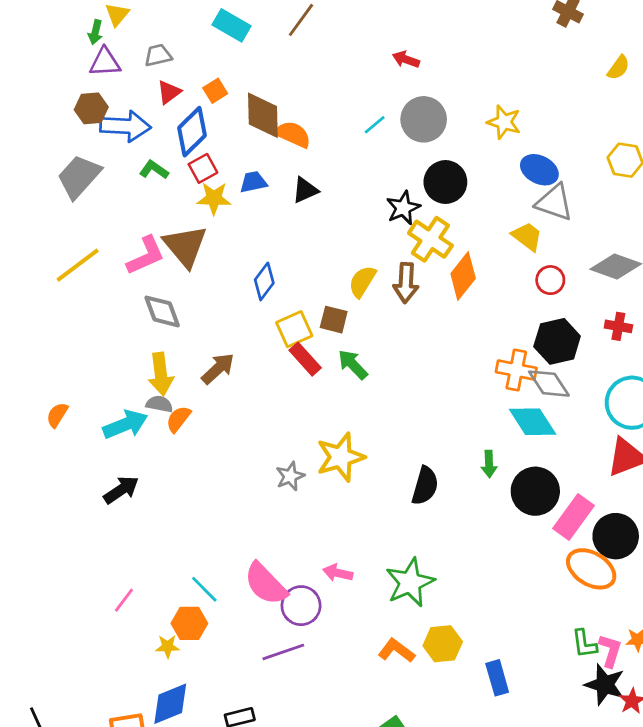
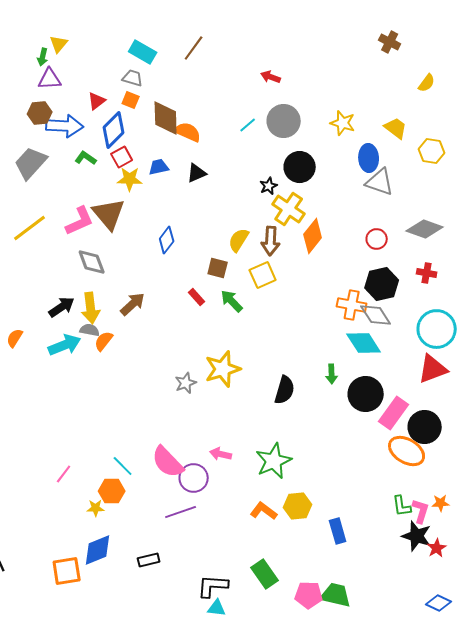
gray trapezoid: (158, 55) -> (133, 78), moved, turned 30
orange square: (215, 91) -> (131, 100), turned -36
blue ellipse: (539, 170) -> (369, 158), turned 60
black star: (403, 208) -> (269, 186), size x0.7
yellow trapezoid: (527, 236) -> (396, 128), moved
yellow square: (294, 329) -> (263, 275), moved
red rectangle: (305, 359) -> (197, 297), size x0.7
black arrow: (121, 490) -> (62, 307), moved

